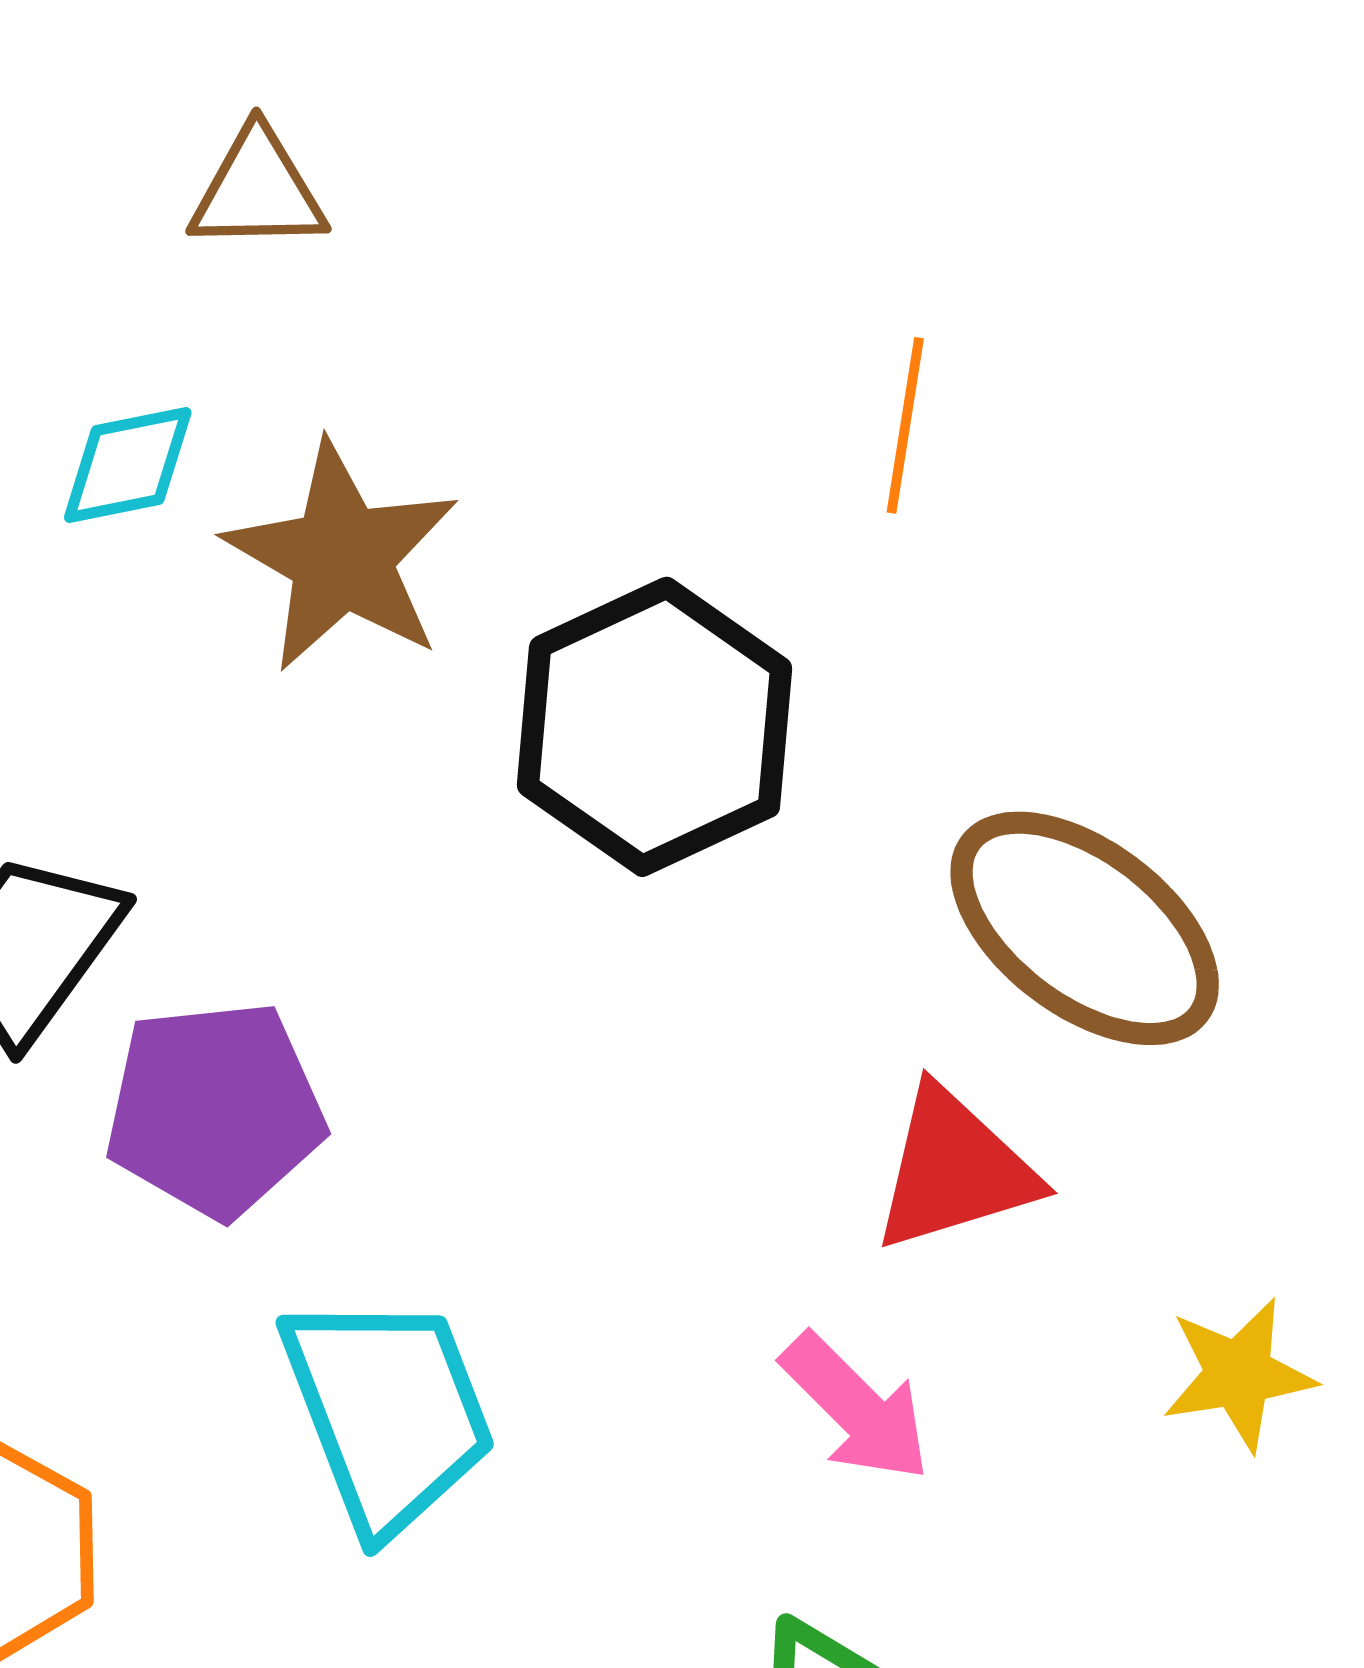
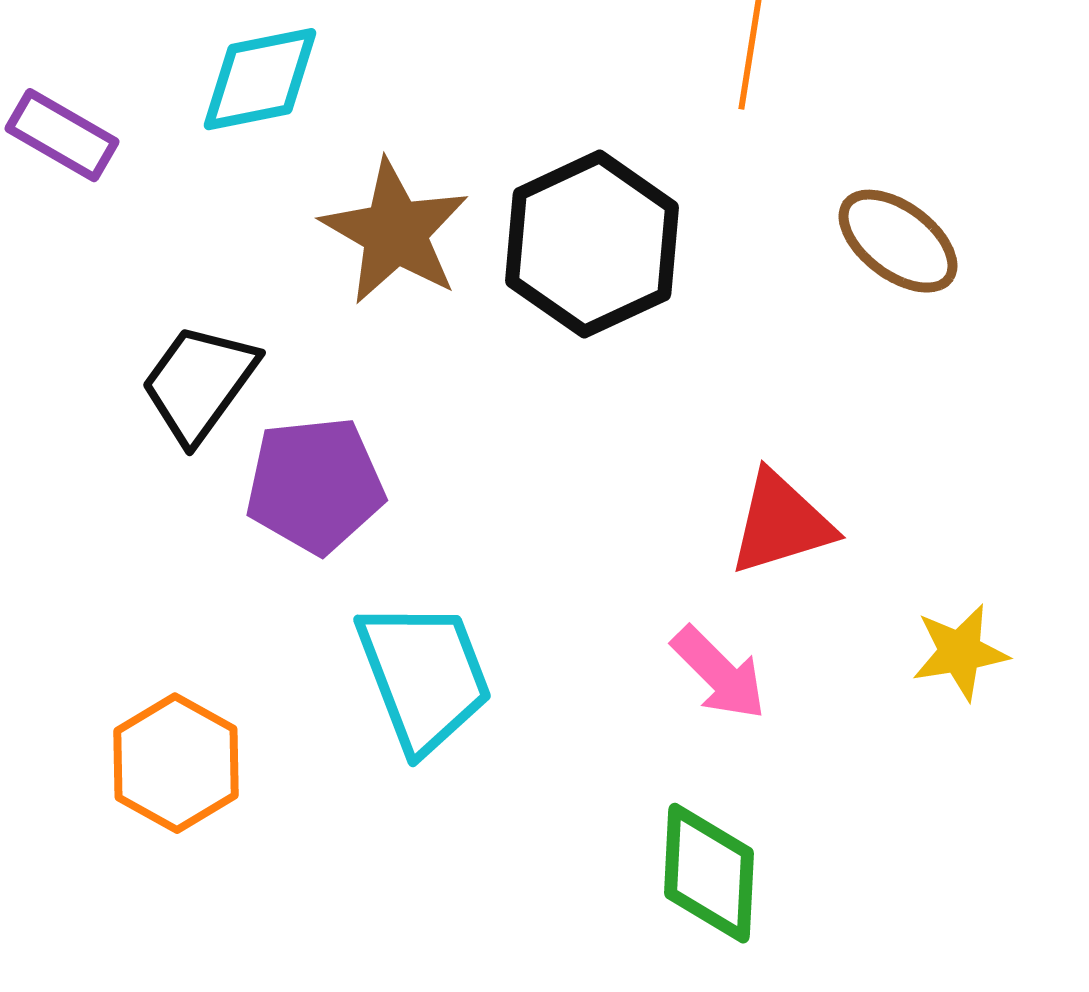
cyan diamond: (128, 465) -> (260, 79), size x1.4
brown star: (342, 557) -> (395, 232), moved
brown ellipse: (1085, 928) -> (898, 241), moved, size x0.7

